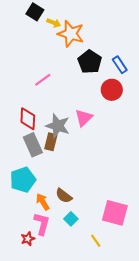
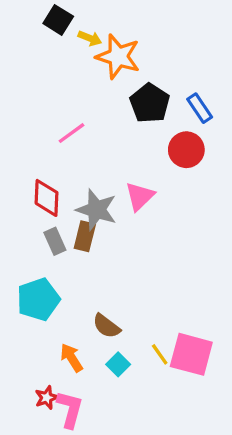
gray rectangle: (33, 145) -> (55, 241), size x0.7
orange arrow: (43, 202) -> (72, 358), moved
pink L-shape: (42, 224) -> (70, 409), moved
yellow line: (96, 241) -> (160, 354), moved

